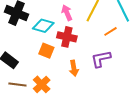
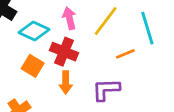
orange arrow: (74, 68) -> (66, 82), moved

